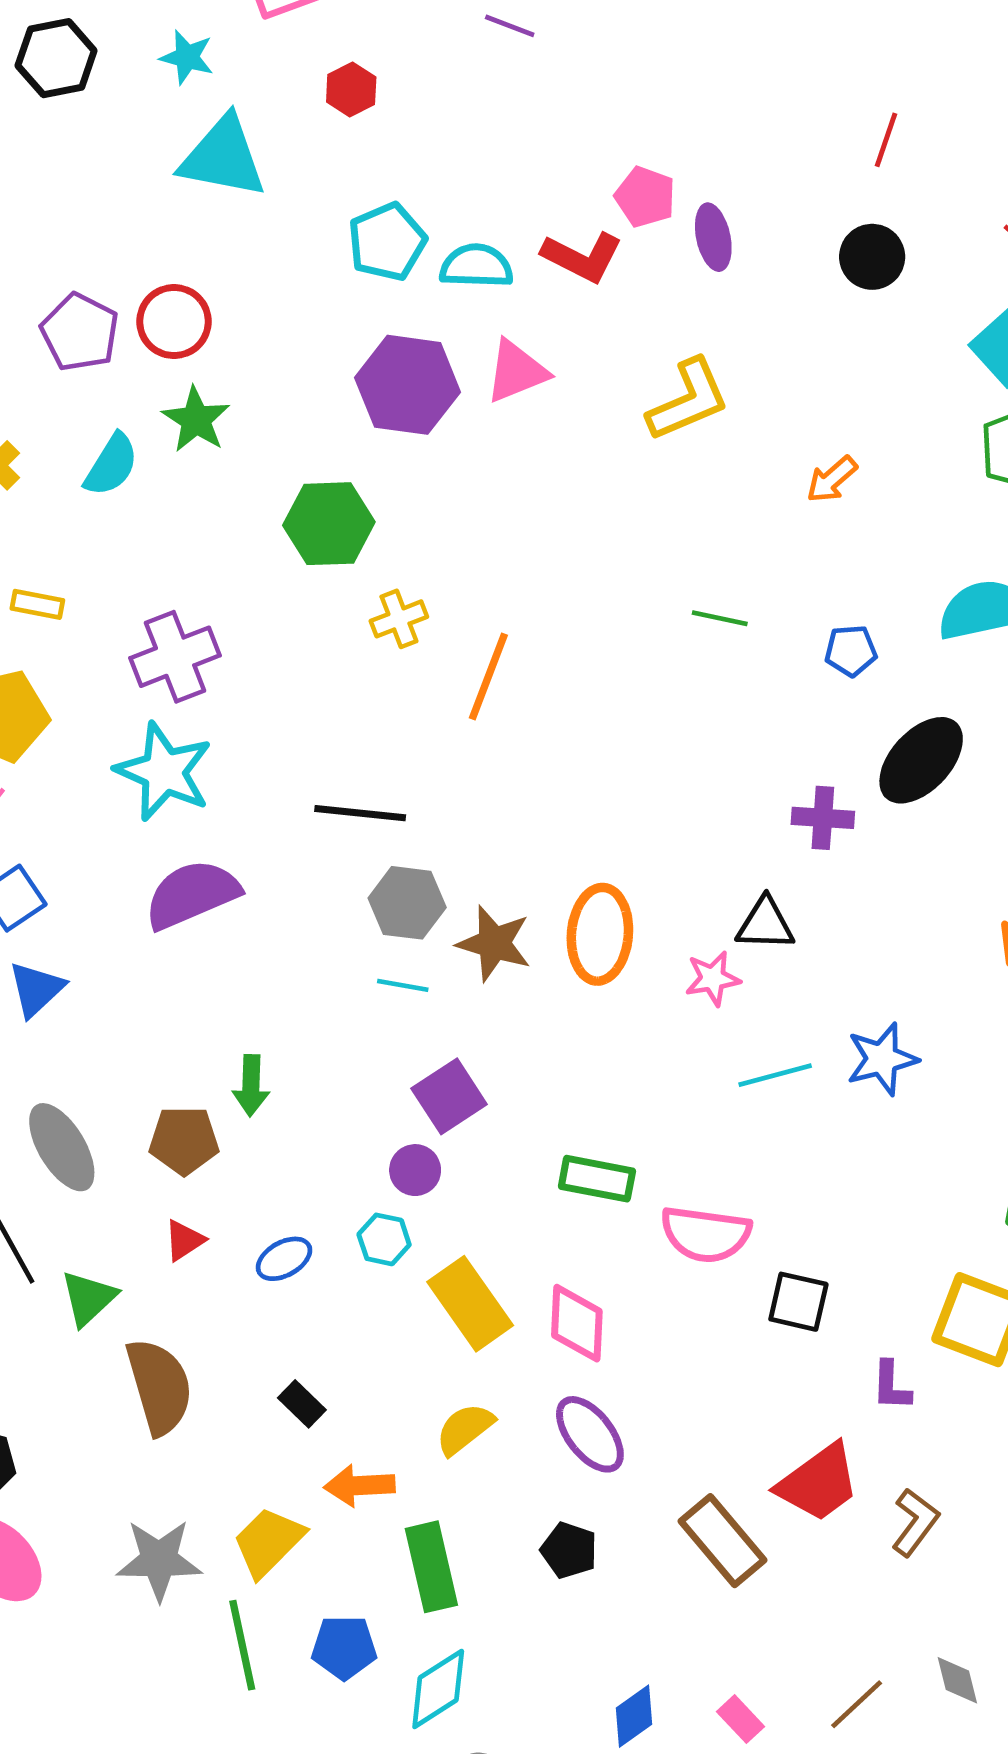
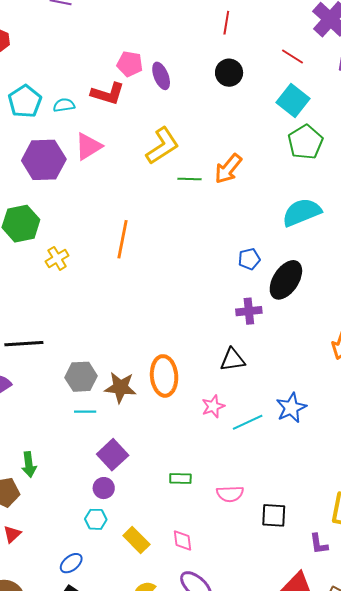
cyan semicircle: (476, 266) -> (64, 105), size x0.7
orange arrow: (832, 479) -> (228, 169), size x1.4
green line: (720, 618) -> (190, 179), moved
blue pentagon: (851, 651) -> (249, 259), moved
orange line: (488, 676) -> (122, 239), moved
black line: (360, 813) -> (24, 344), moved
pink star: (713, 978) -> (213, 406), moved
green rectangle: (597, 1179) -> (180, 478), size x0.7
pink semicircle: (706, 1234) -> (230, 494), size x0.7
blue ellipse: (284, 1259) -> (71, 563), moved
yellow rectangle: (470, 1304) -> (136, 540), size x0.7
pink diamond: (577, 1323) -> (182, 540), size x0.7

